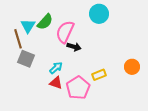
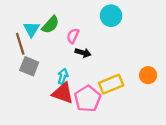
pink semicircle: (65, 32) -> (73, 36), size x0.6
cyan arrow: (56, 68) -> (63, 76), turned -32
yellow rectangle: (99, 75) -> (111, 84), size x1.5
red triangle: (56, 83) -> (63, 93), size x1.5

